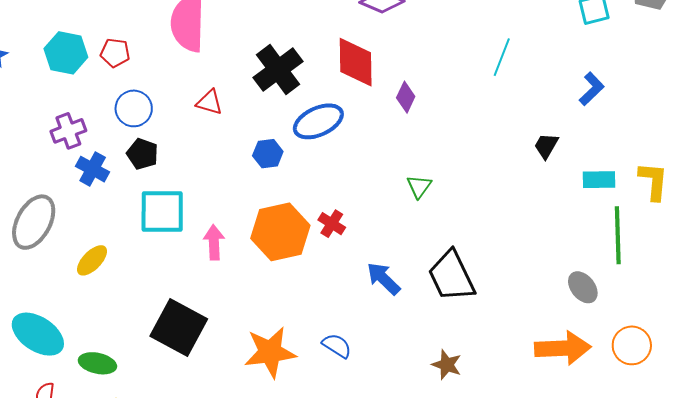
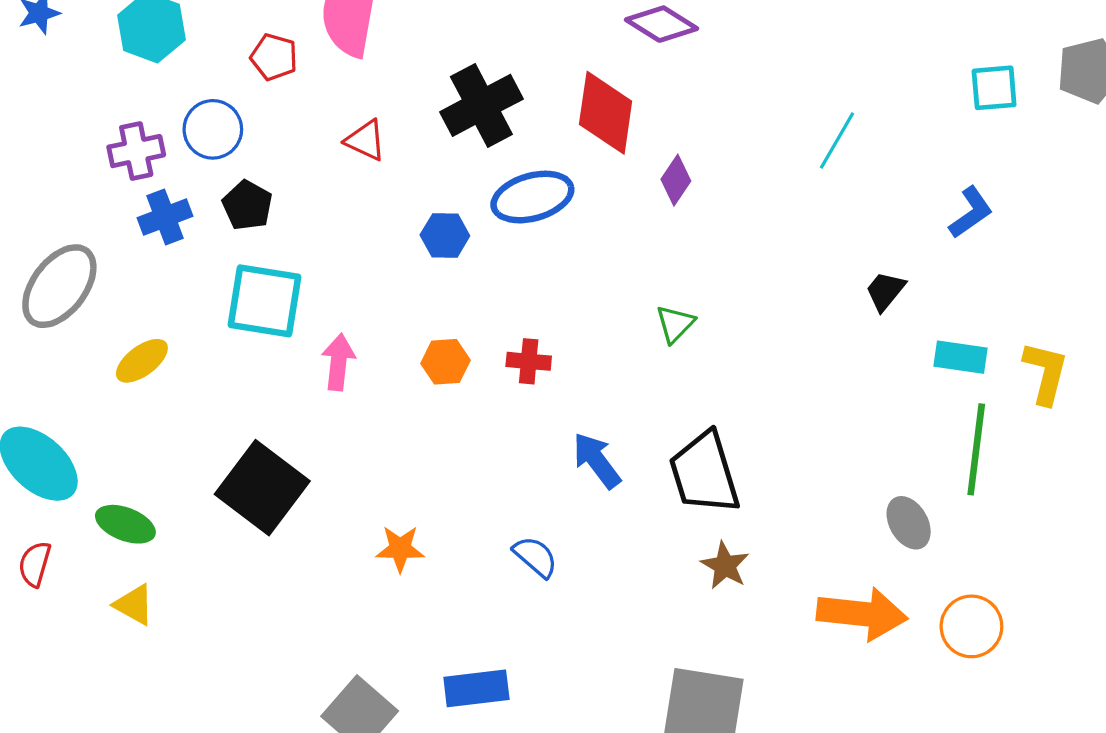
red pentagon: (115, 53) -> (274, 57), moved
blue circle: (134, 108) -> (213, 129), moved
blue cross: (93, 169) -> (165, 217), turned 32
red cross: (332, 224) -> (529, 361), turned -36
orange hexagon: (280, 232) -> (446, 362), size x0.5
blue semicircle: (337, 346) -> (535, 557), moved
orange star: (270, 352) -> (400, 549), size x0.6
brown star: (447, 365) -> (725, 566), moved

